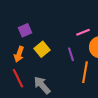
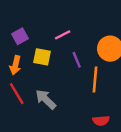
pink line: (83, 32) -> (63, 35), moved
yellow square: (42, 49) -> (42, 57), turned -35

